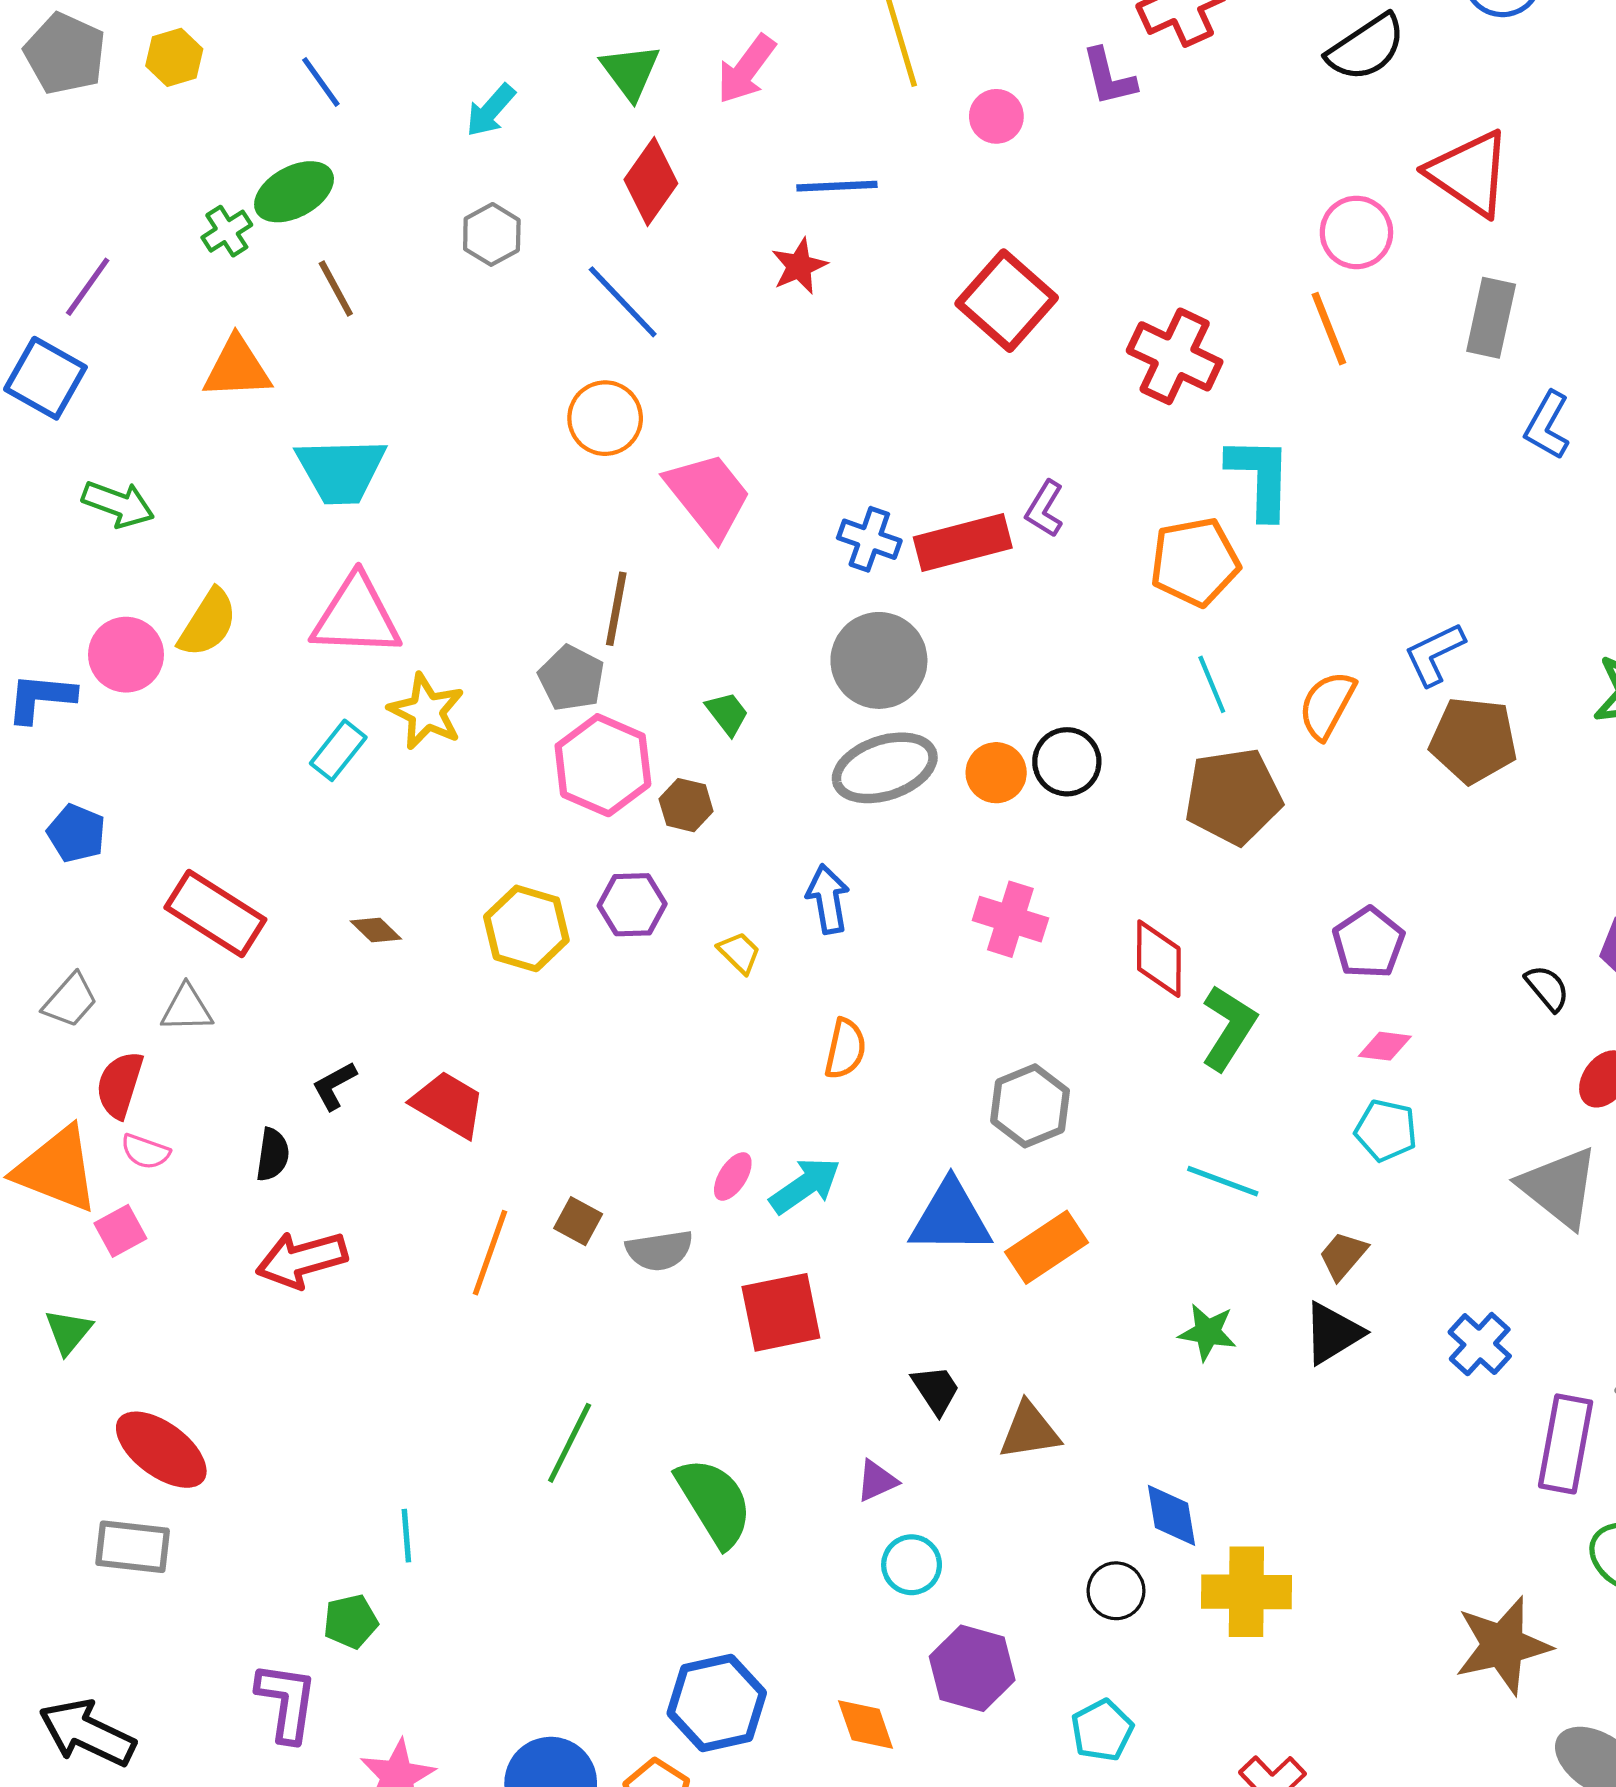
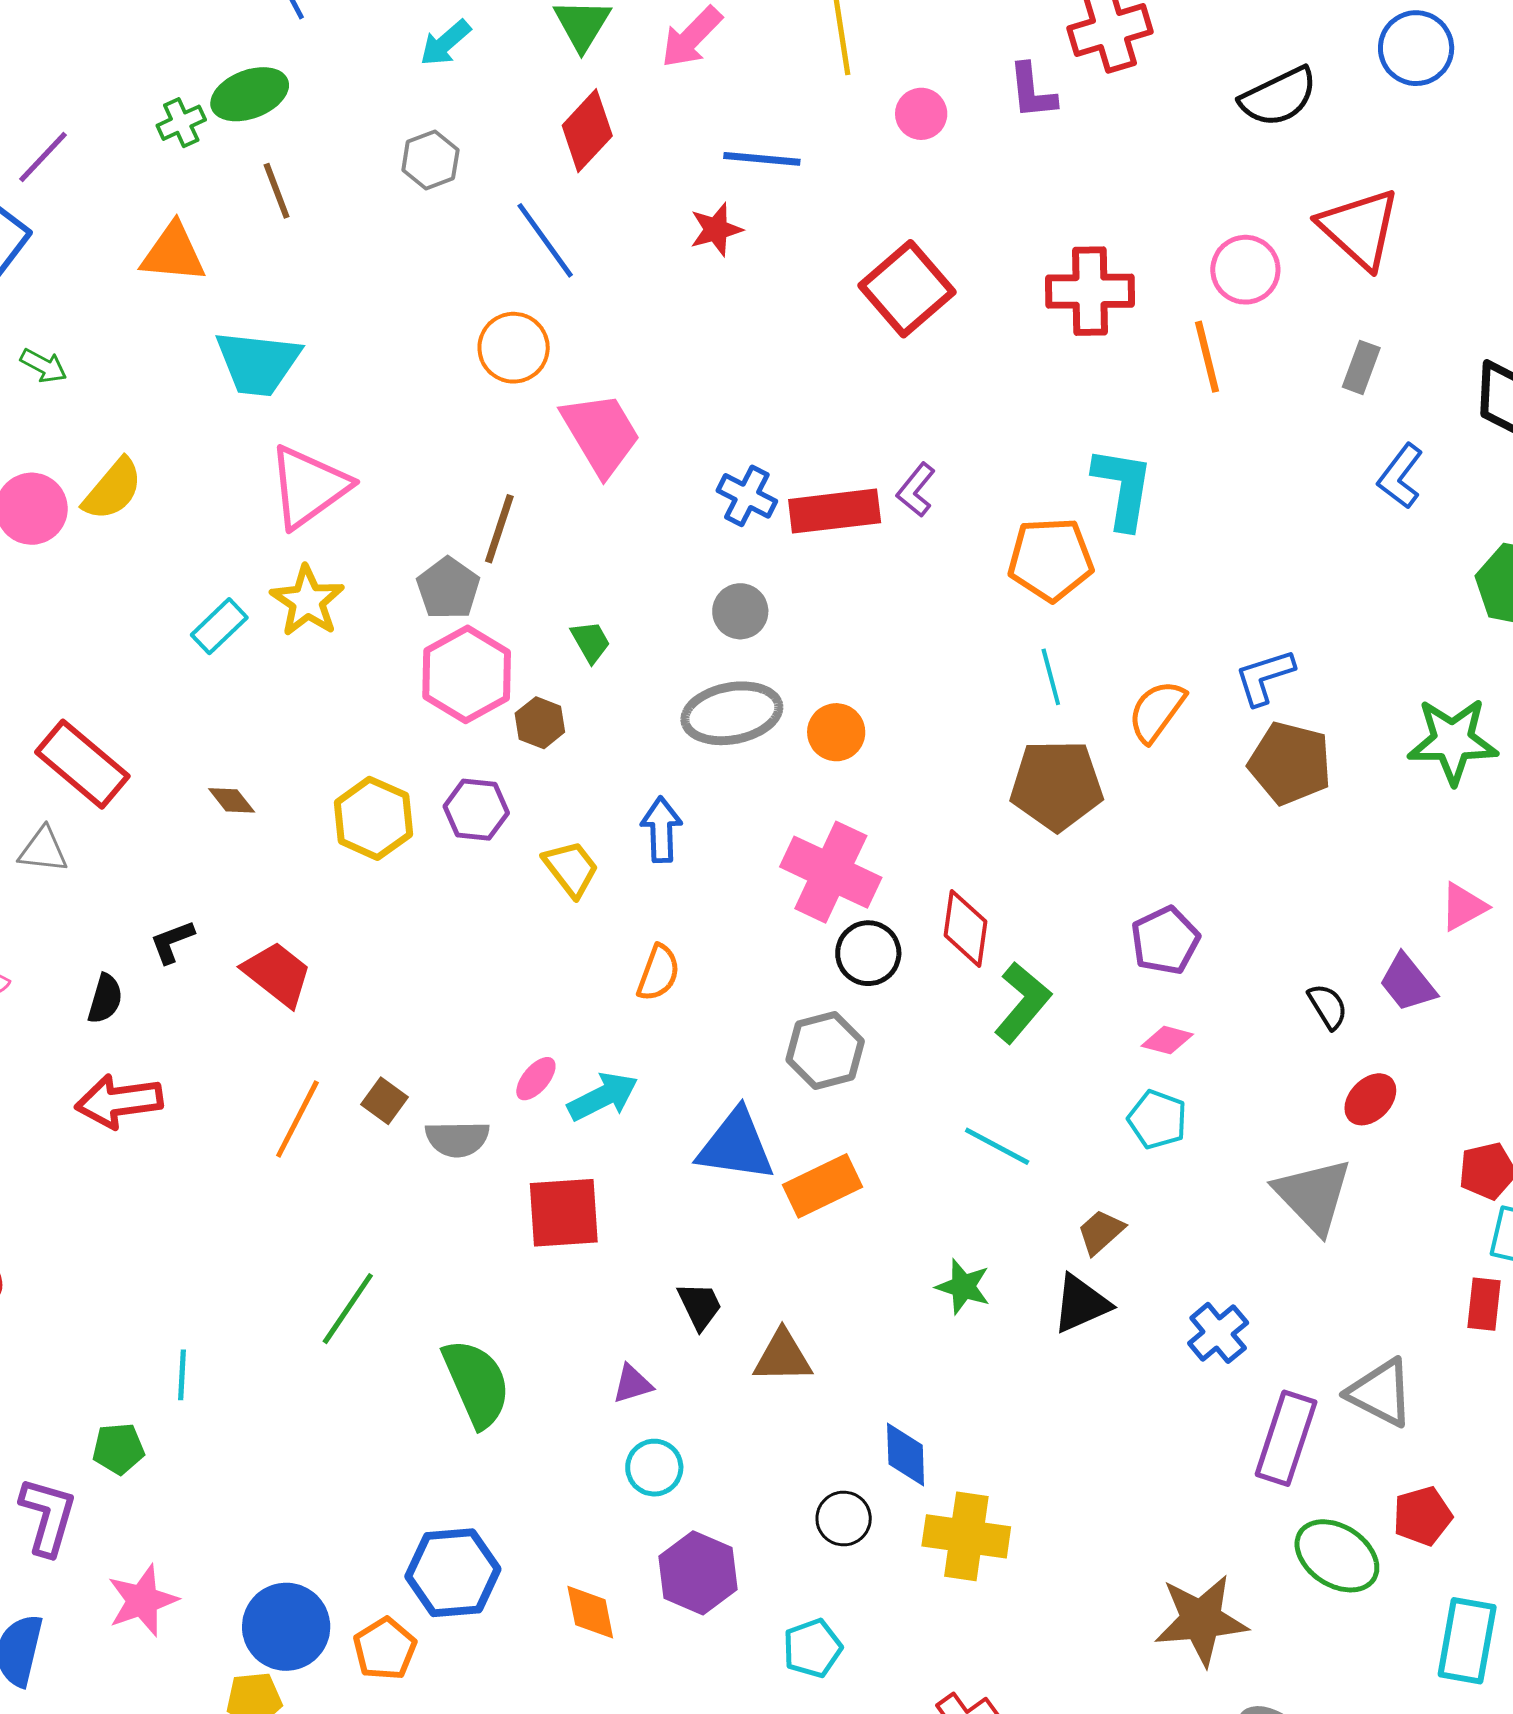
gray rectangle: (1491, 318) -> (1361, 367), size x0.7
red cross: (1175, 356) -> (1090, 291), moved, turned -34
green arrow: (118, 504) -> (44, 366), size x0.7
pink triangle: (356, 616) -> (309, 487), moved, turned -46
gray circle: (879, 660) -> (740, 611), size x0.6
black circle: (1067, 762) -> (868, 953), moved
pink cross: (1010, 919) -> (831, 872), size x1.4
yellow trapezoid: (739, 953) -> (571, 869), size x1.4

